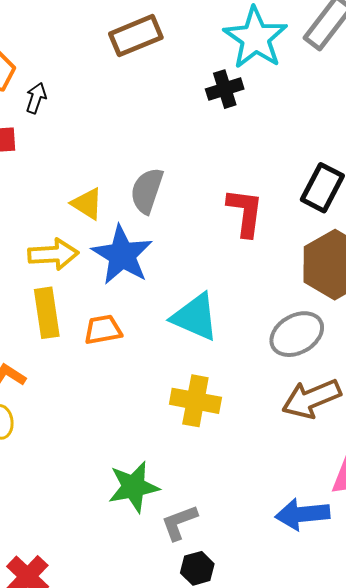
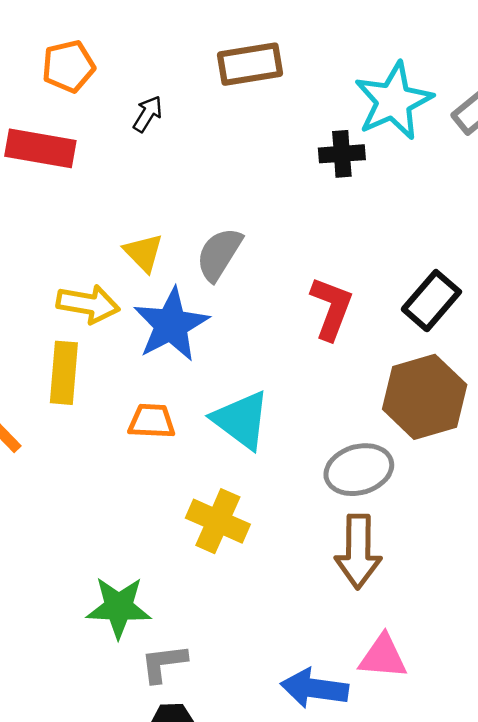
black arrow: (36, 98) -> (148, 114), moved
orange trapezoid: (103, 330) -> (152, 421), moved
brown arrow: (311, 399) -> (358, 552), turned -80

